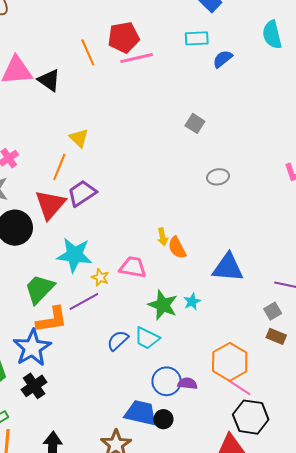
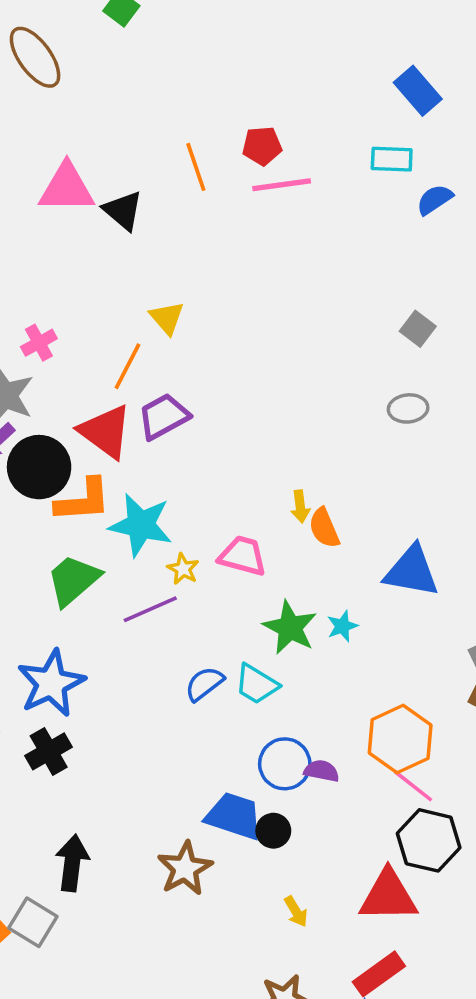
red pentagon: (124, 37) -> (262, 146), size x0.7
gray square: (195, 123) -> (418, 329), moved
red triangle: (50, 205) -> (105, 432), turned -40
orange L-shape: (52, 320) -> (83, 500), moved

